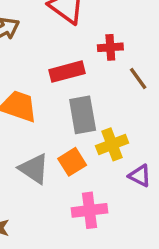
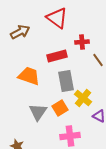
yellow cross: (112, 144) -> (83, 98), turned -30
gray triangle: (34, 169) -> (38, 112), turned 30

